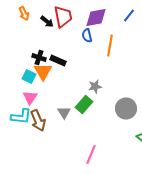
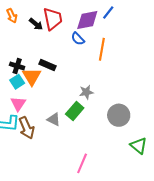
blue line: (129, 16) -> (108, 13), moved
blue semicircle: (87, 36) -> (78, 39), turned -32
black cross: (39, 58) -> (17, 66), moved
cyan square: (29, 76) -> (17, 82), turned 32
gray triangle: (64, 112) -> (54, 119), turned -32

